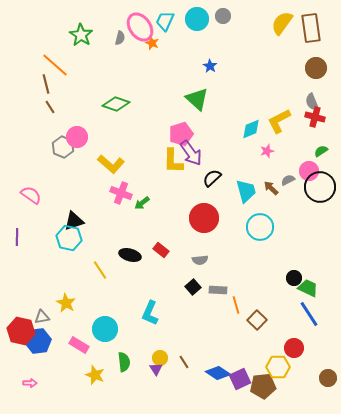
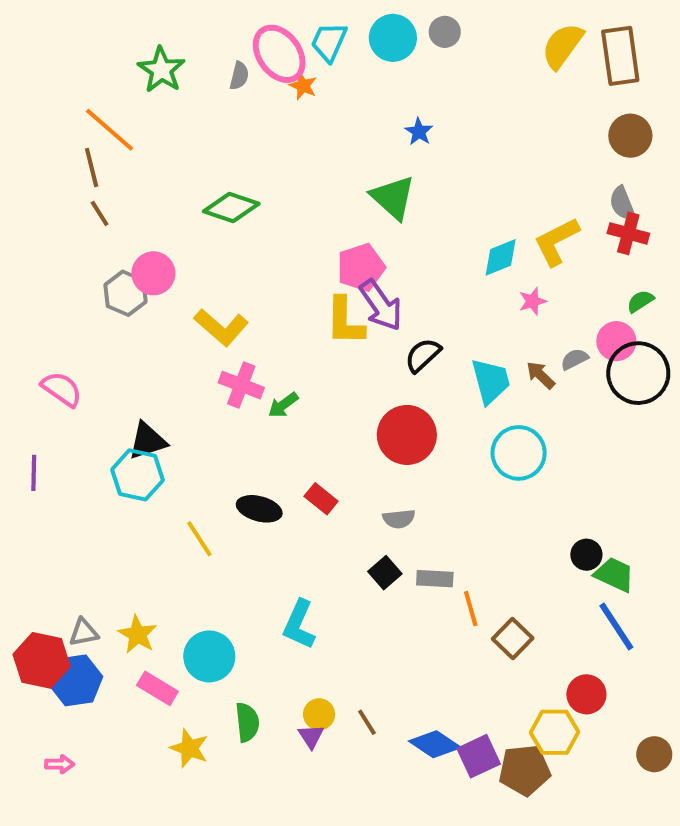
yellow star: (66, 303) -> (137, 634), moved

